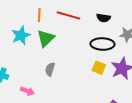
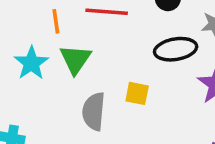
yellow square: (99, 68) -> (137, 93), moved
gray semicircle: (50, 69) -> (94, 111), size x1.5

